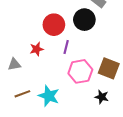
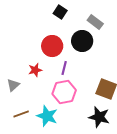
gray triangle: (14, 64) -> (13, 85), turned -32
pink hexagon: (80, 71) -> (64, 92), moved
black star: (102, 97) -> (99, 117), size x1.5

